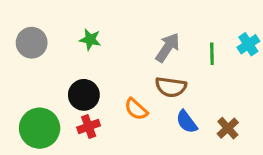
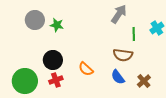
gray circle: (32, 43) -> (35, 20), moved
gray arrow: (168, 47) -> (119, 14), moved
brown semicircle: (171, 87) -> (123, 55), moved

